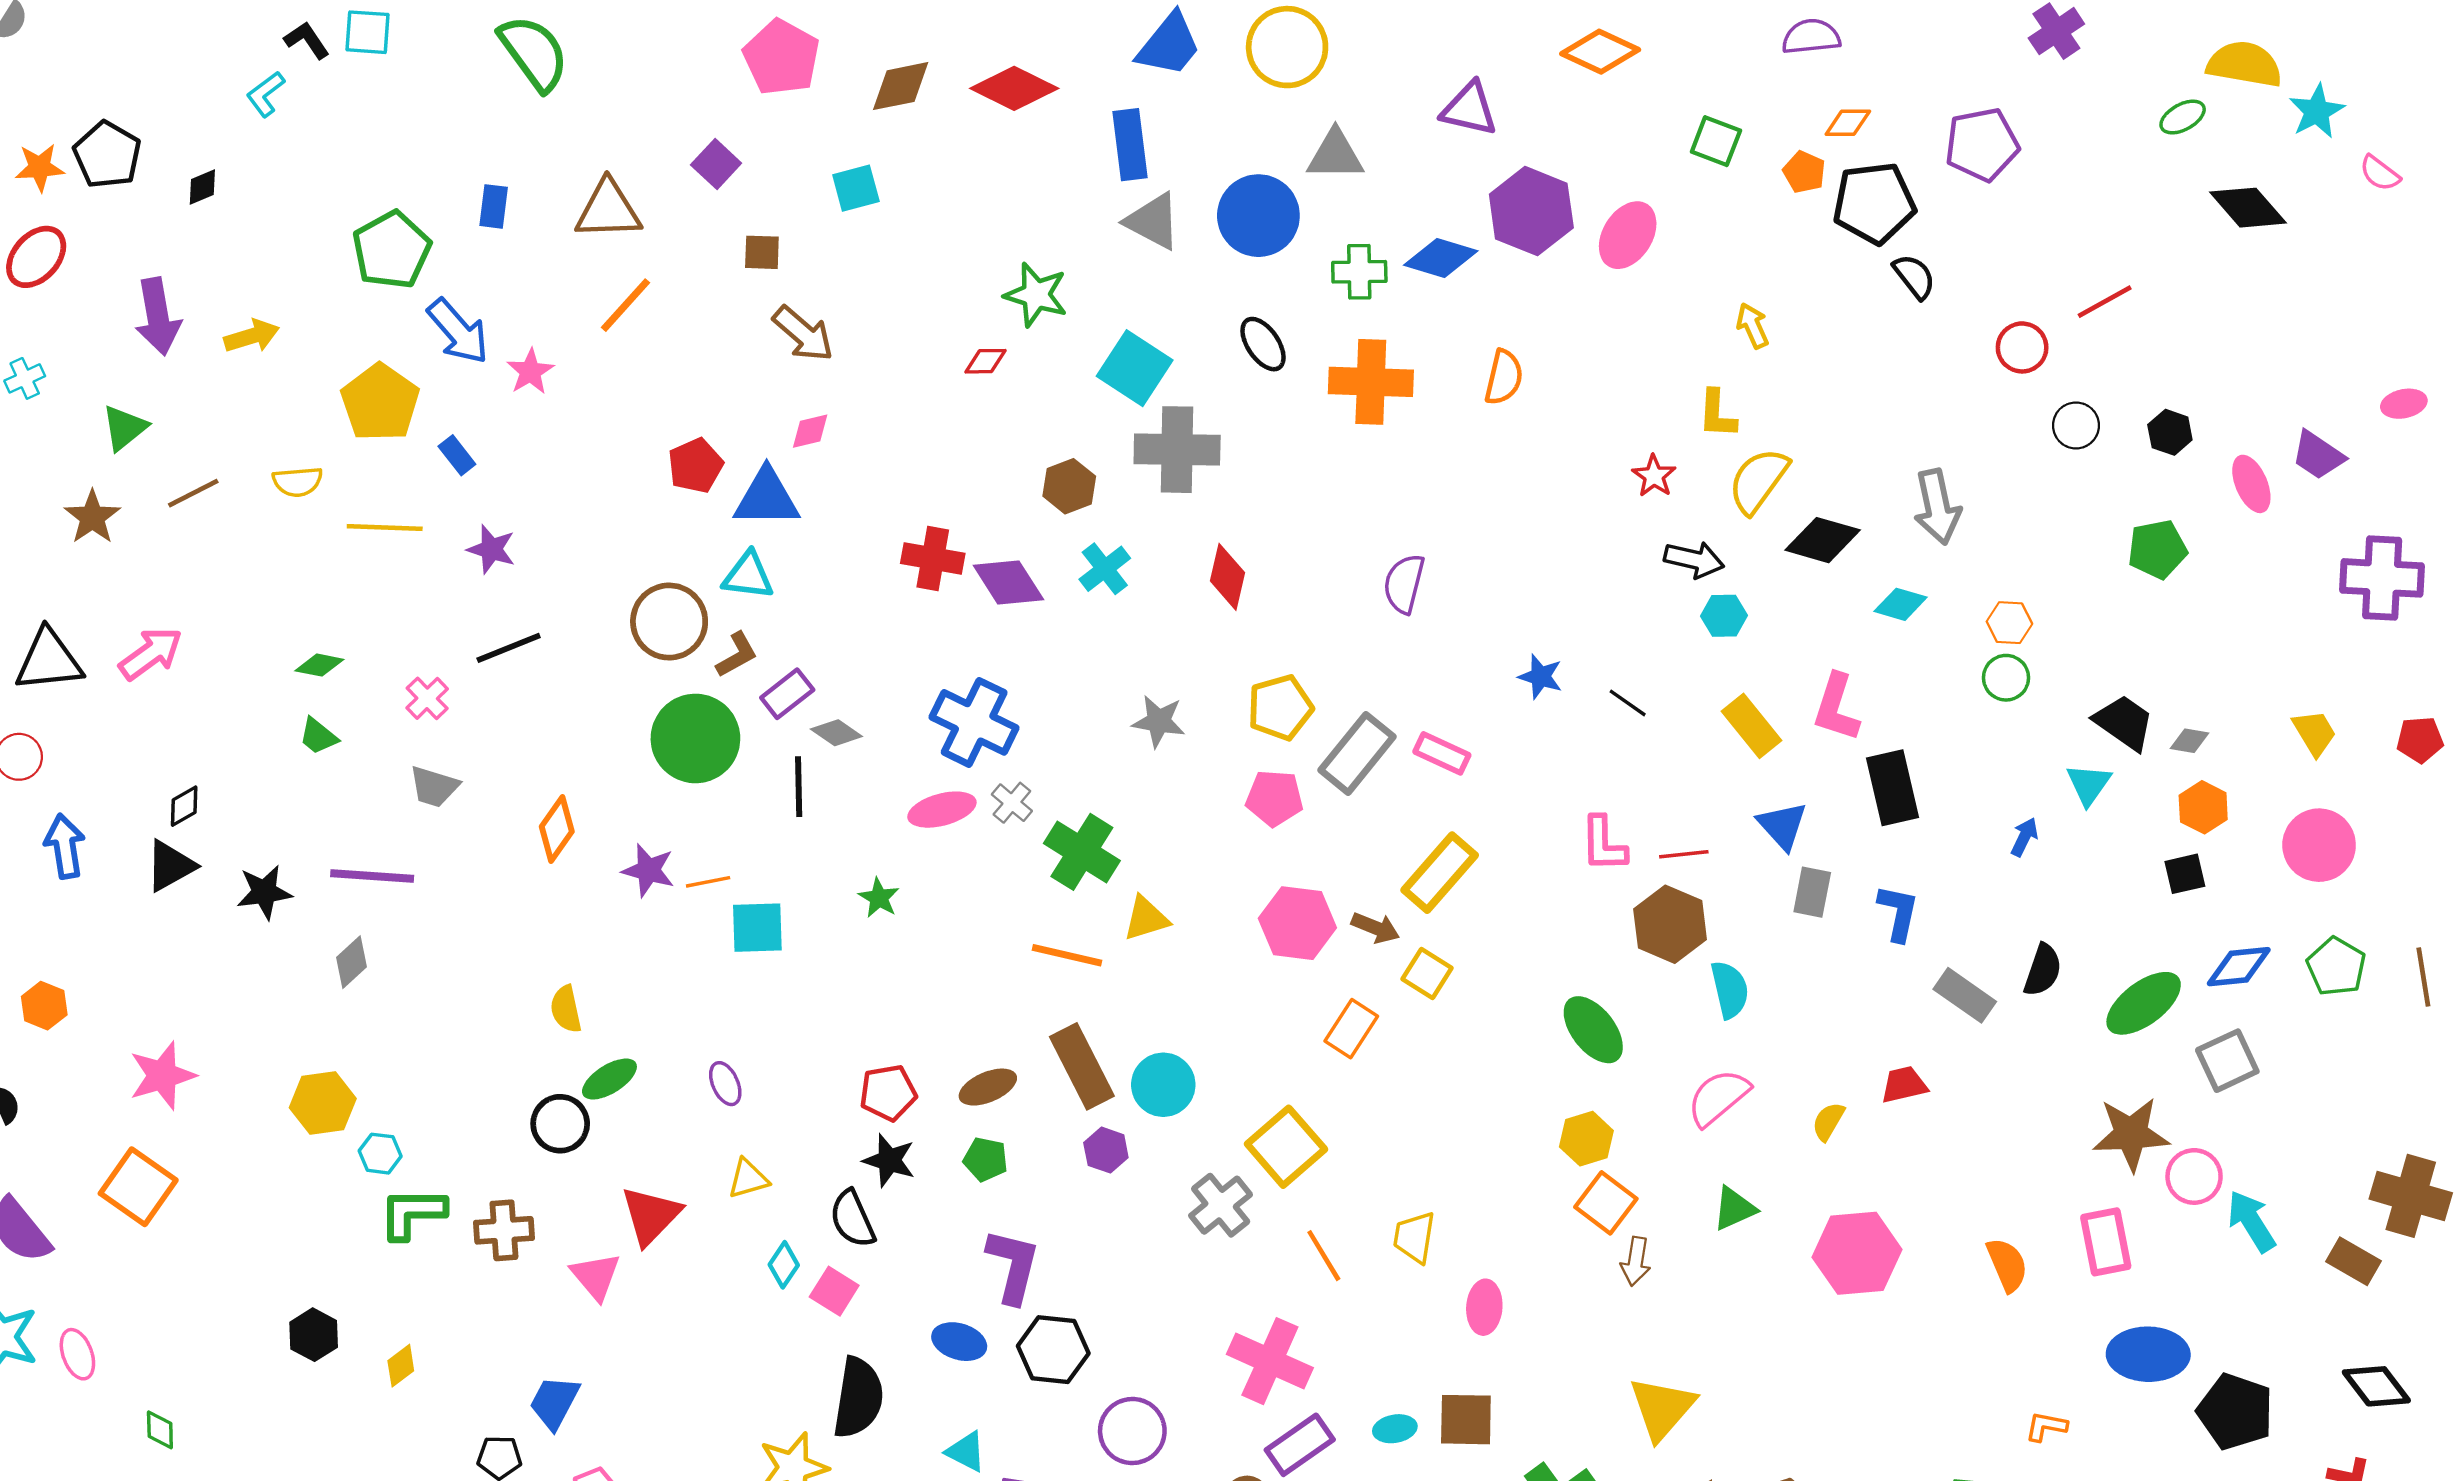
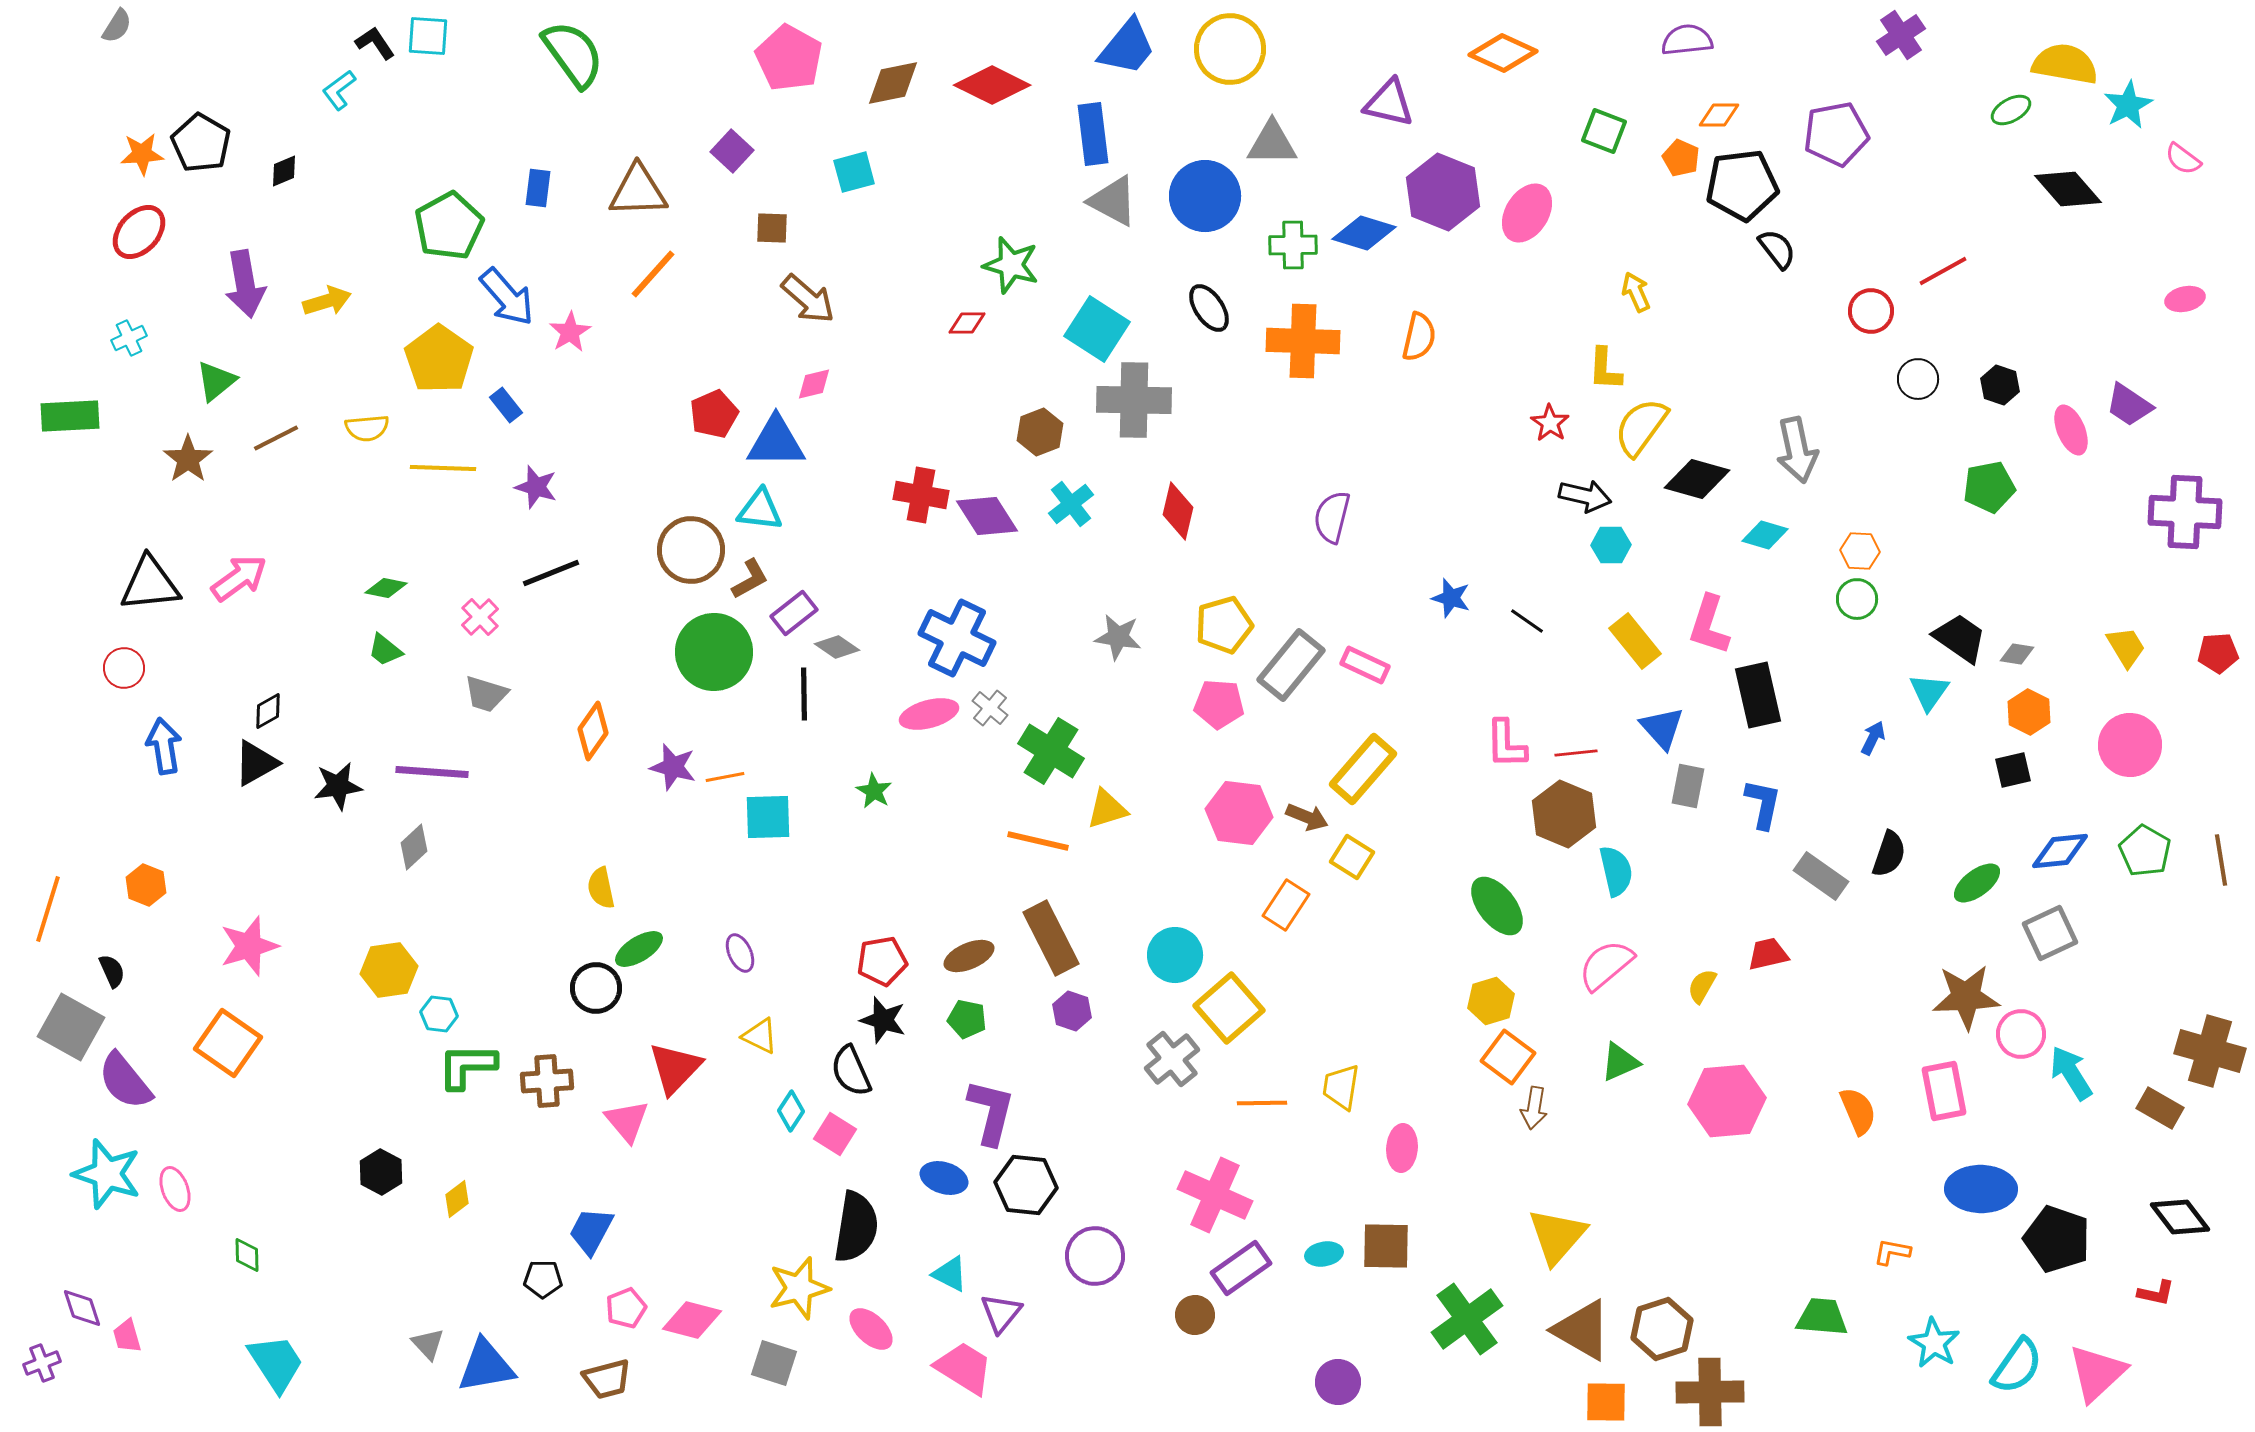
pink ellipse: (2404, 404) -> (2185, 299), moved
green ellipse: (2144, 1003) -> (1977, 883), size x0.7
cyan circle: (1163, 1085) -> (1175, 955), moved
yellow triangle: (748, 1179) -> (760, 1036), turned 42
orange line: (1324, 1256) -> (1262, 1103), turned -60

